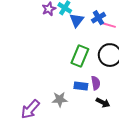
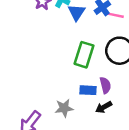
black arrow: (103, 103) -> (104, 107), moved, turned 128

